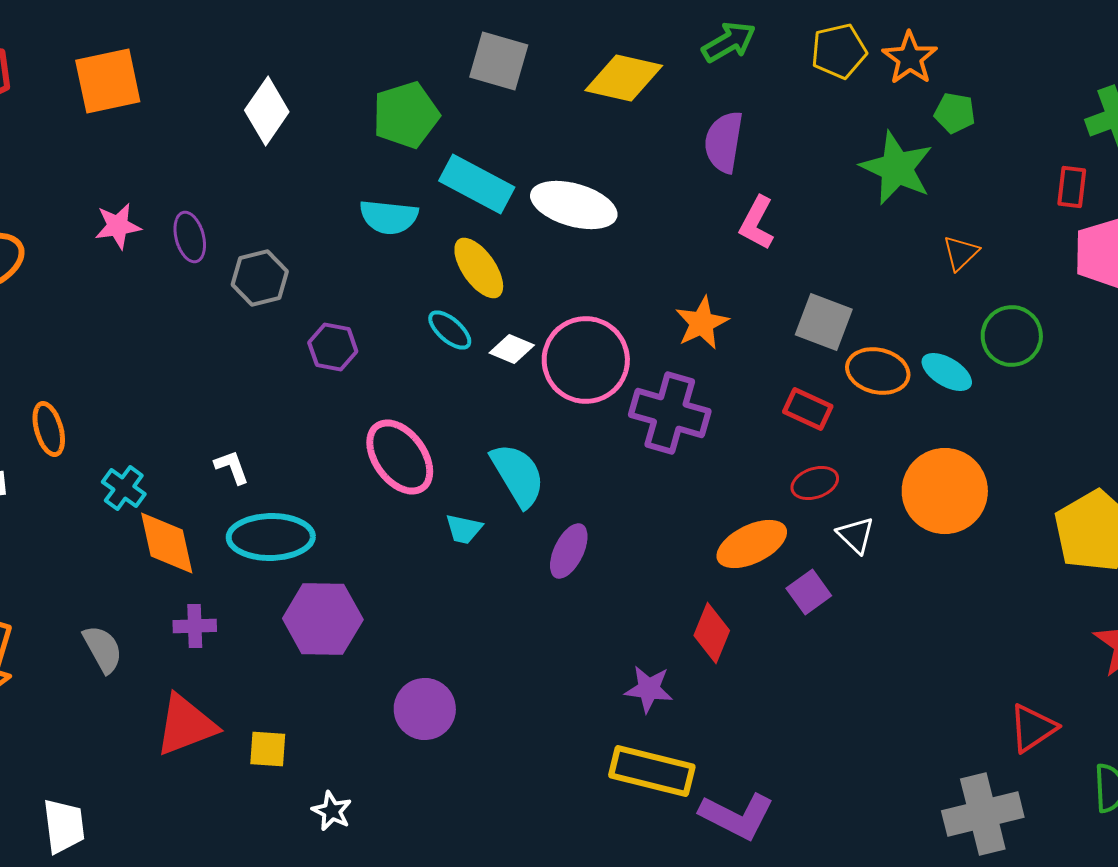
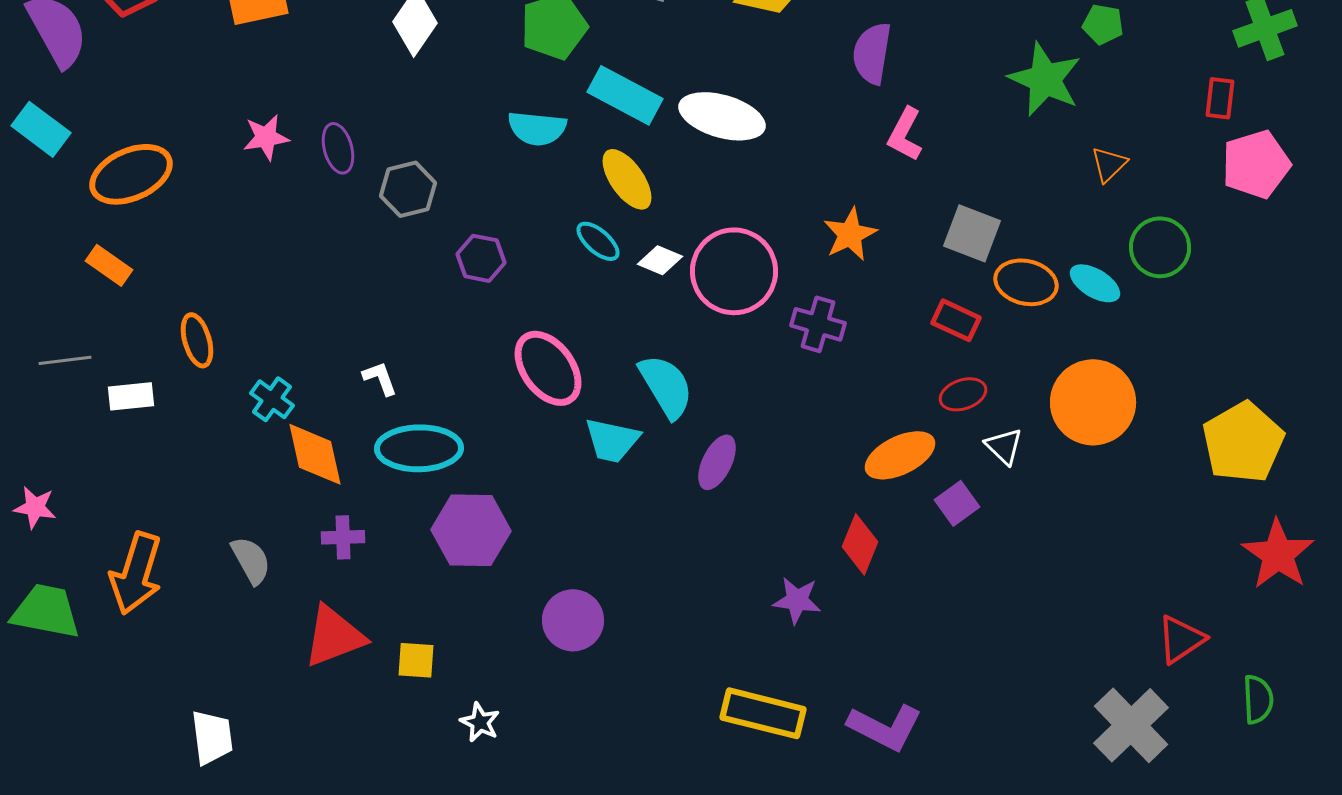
purple cross: (670, 413) -> (818, 324), size x0.7
cyan trapezoid: (464, 529) -> (612, 440), size x1.5
yellow rectangle: (652, 771) -> (763, 713), moved
gray cross: (983, 814) -> (1131, 725), turned -30

